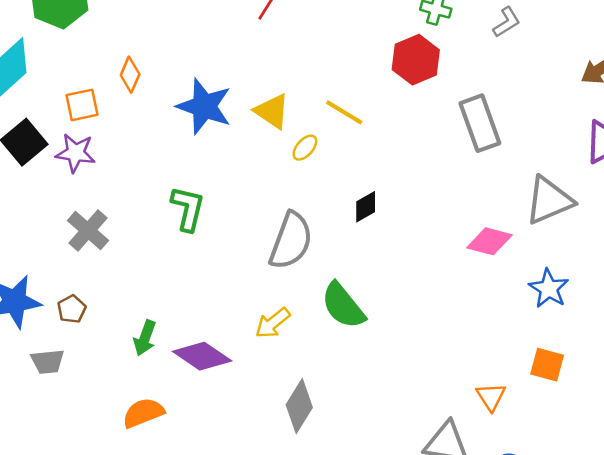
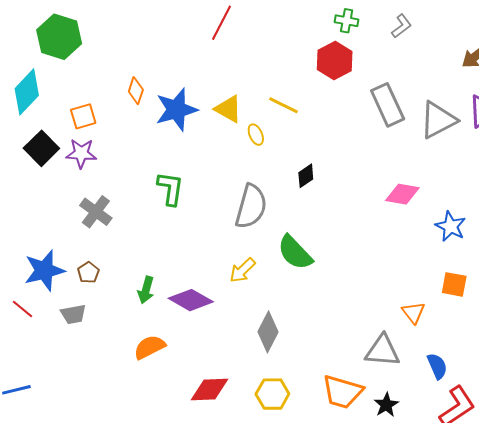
orange diamond: (130, 75) -> (136, 91), moved
blue star: (204, 106) -> (176, 110), turned -30
yellow ellipse: (305, 148) -> (256, 135), turned -60
gray triangle: (549, 200) -> (438, 120), moved

